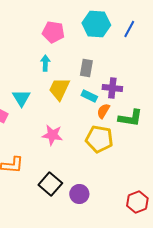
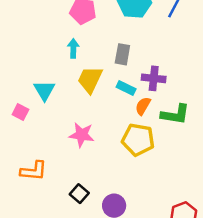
black square: (50, 184) -> (79, 194), size x0.7

